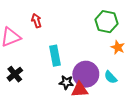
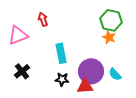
orange star: (118, 47) -> (109, 37), moved
black star: (66, 82) -> (62, 79), moved

